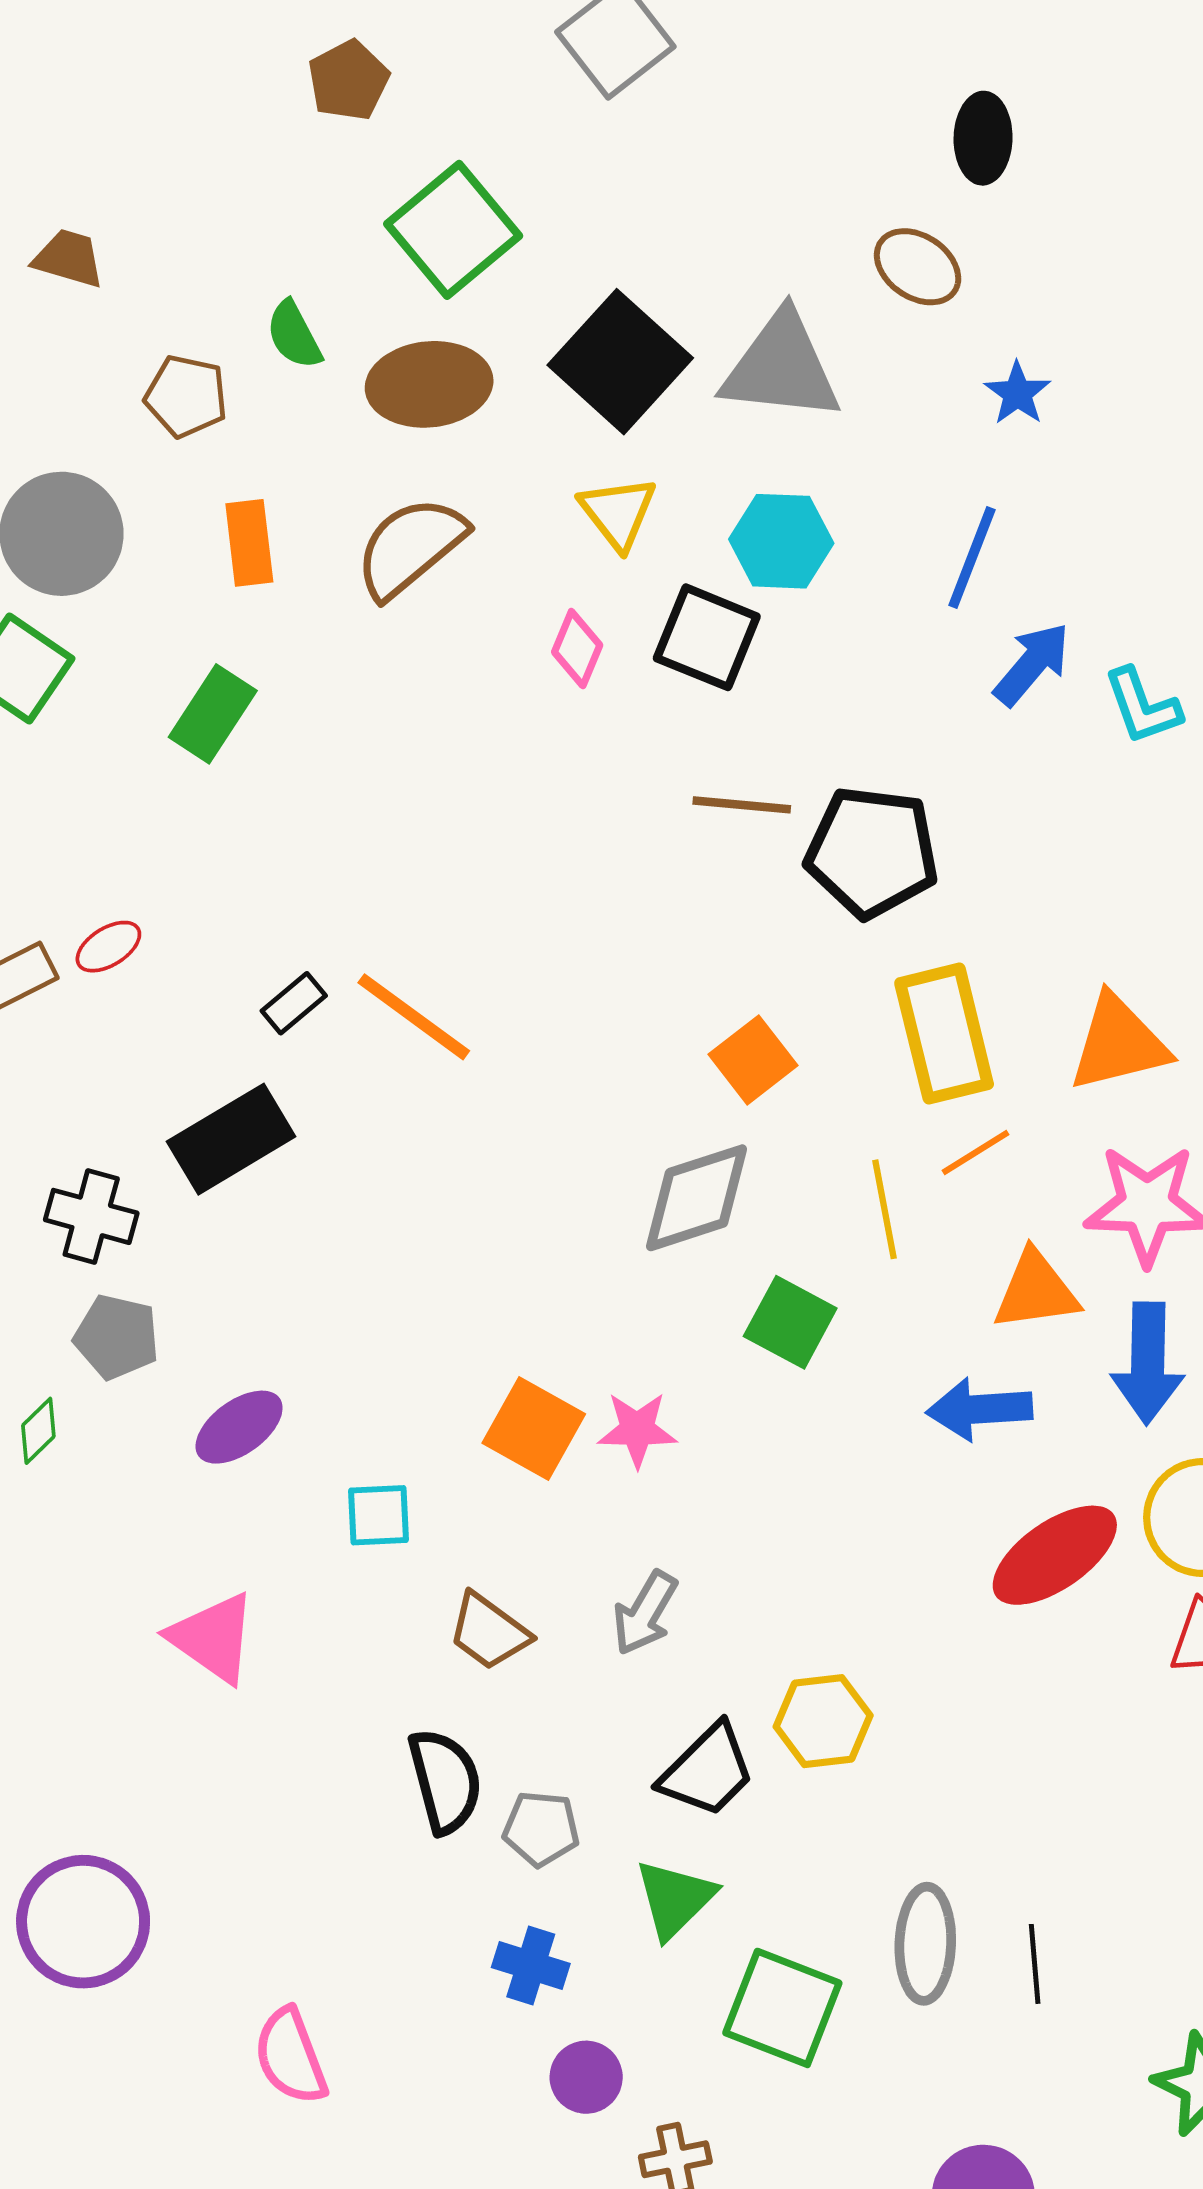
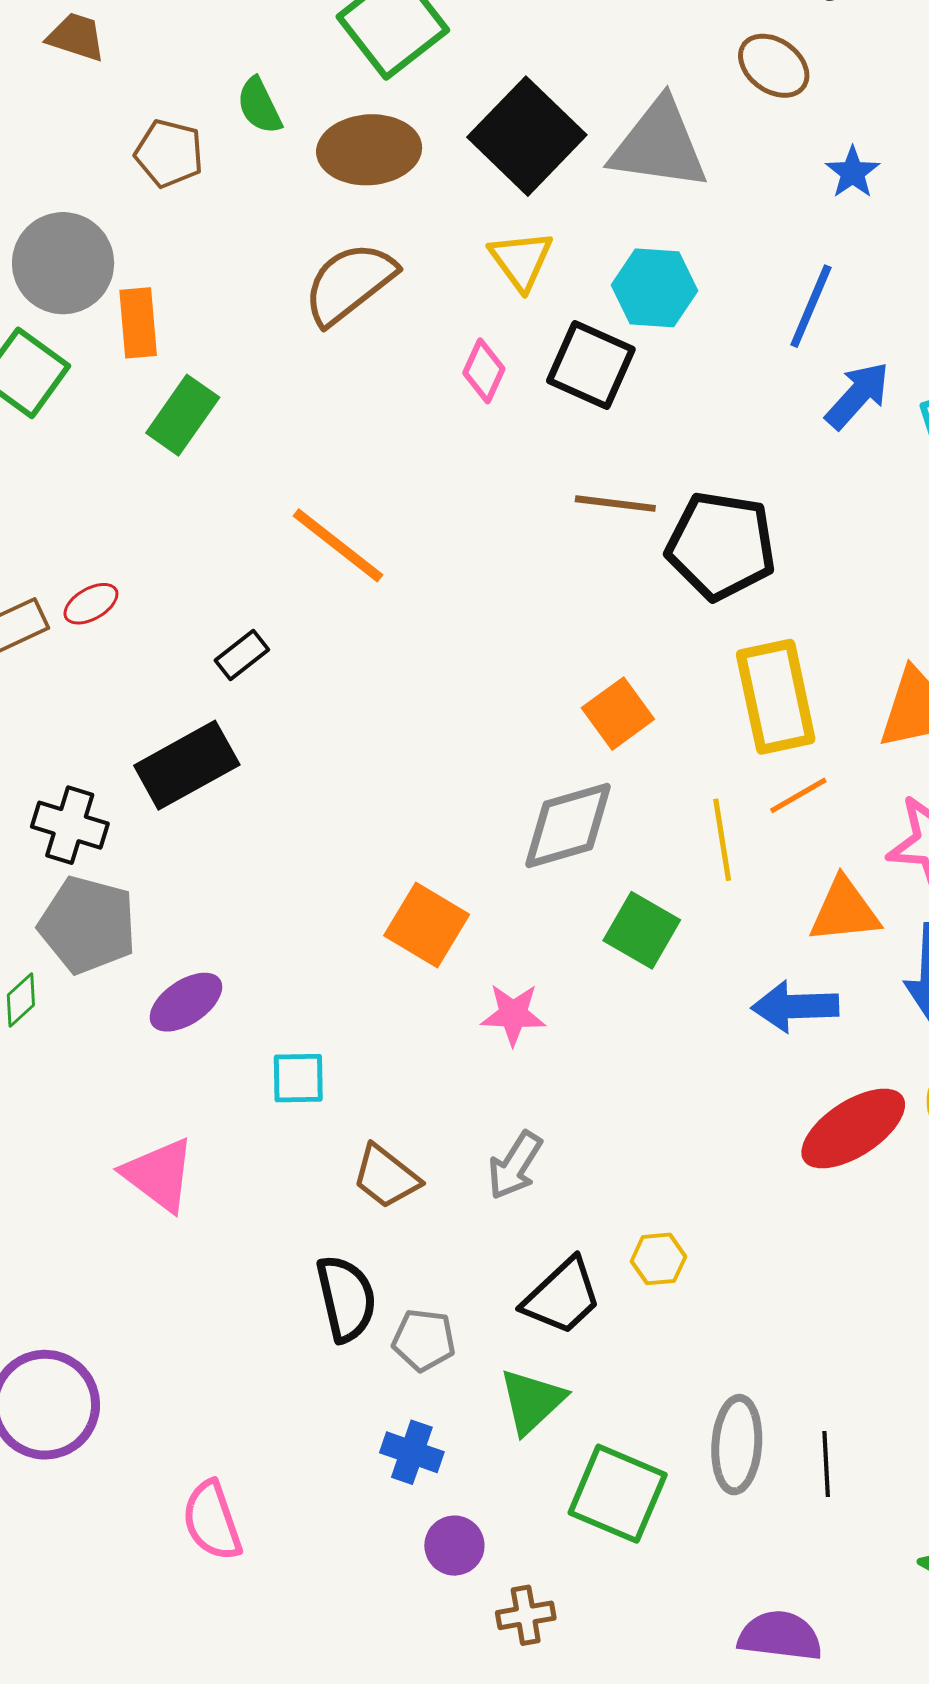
orange rectangle: (249, 543) -> (138, 323), moved
orange line: (414, 1017) -> (338, 545), moved
gray pentagon: (117, 1337) -> (88, 925), size x1.4
orange square: (534, 1429) -> (427, 925), moved
yellow hexagon: (823, 1721) -> (658, 1259), size x0.7

